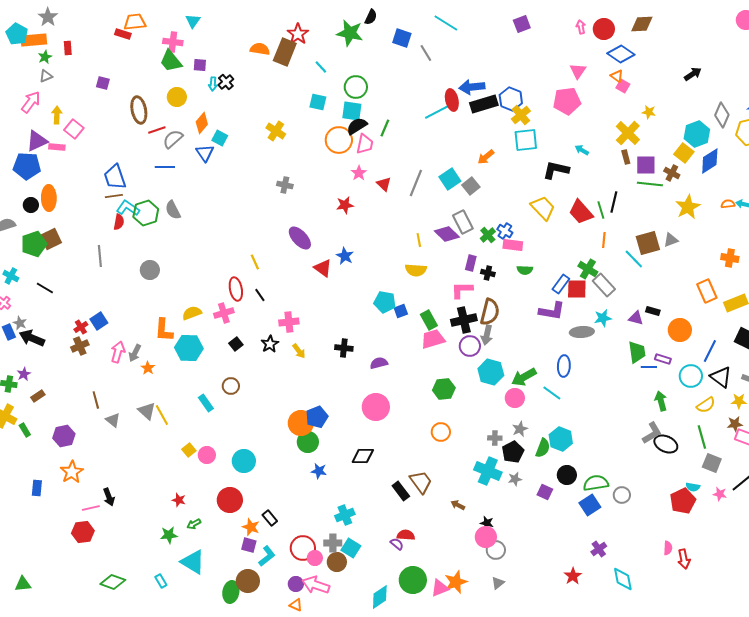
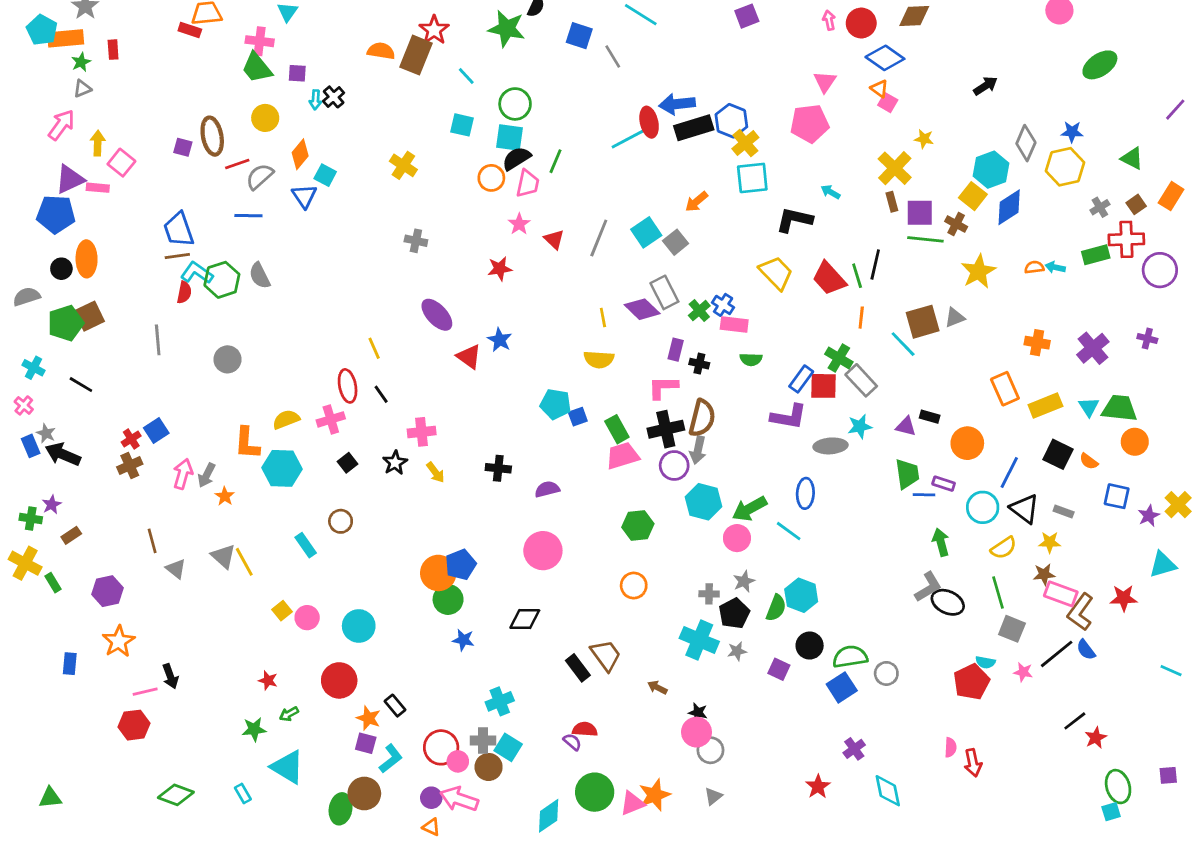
purple square: (103, 83) -> (183, 147), moved
orange circle: (339, 140) -> (491, 178), size x0.7

